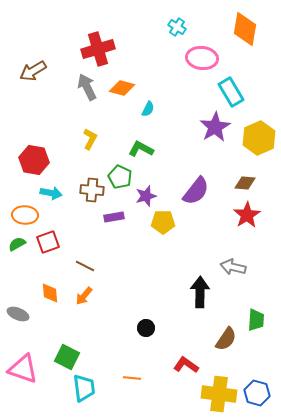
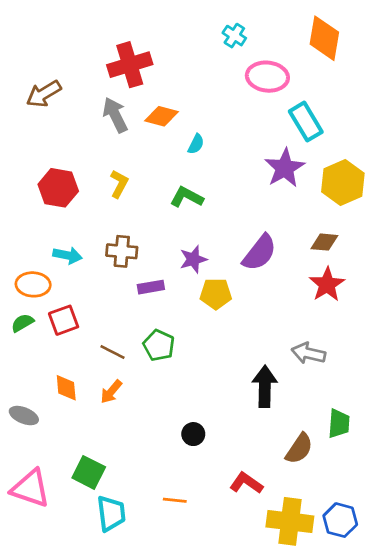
red hexagon: (34, 160) -> (58, 188), moved
green pentagon: (120, 177) -> (159, 345), moved

